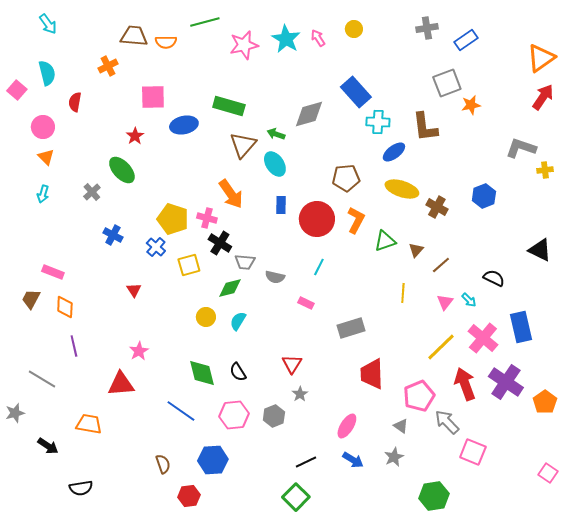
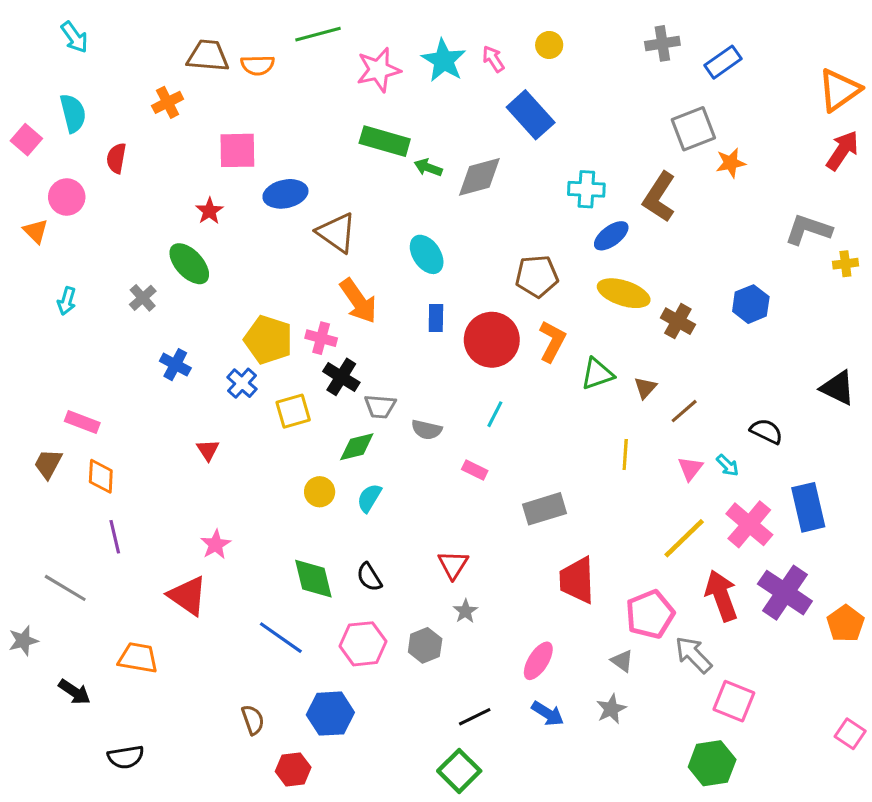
blue rectangle: (356, 92) -> (531, 115), moved
green rectangle: (229, 106) -> (385, 141), moved
brown L-shape: (425, 127) -> (659, 197), turned 40
green arrow: (276, 134) -> (428, 168), moved
brown triangle: (243, 145) -> (337, 233), moved, turned -36
orange triangle: (46, 157) -> (36, 231), moved
red triangle: (121, 384) -> (188, 596), turned 40
green hexagon: (434, 496) -> (712, 763), moved

